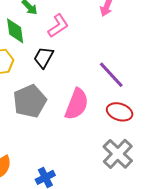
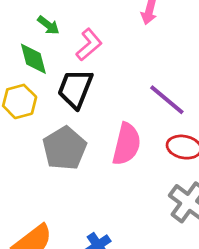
black trapezoid: (44, 57) -> (75, 89), size x1.4

